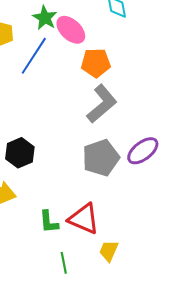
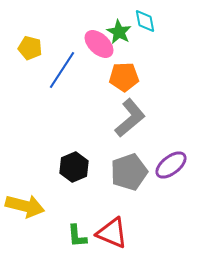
green star: (45, 18) -> (119, 32), moved
black hexagon: (20, 153) -> (74, 167), moved

